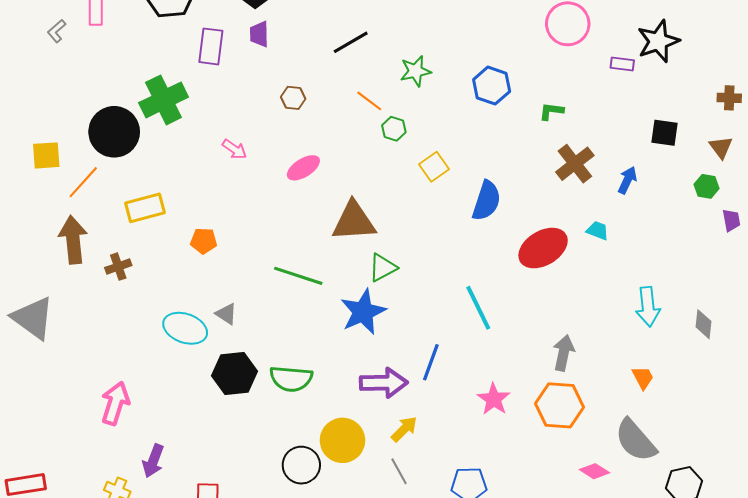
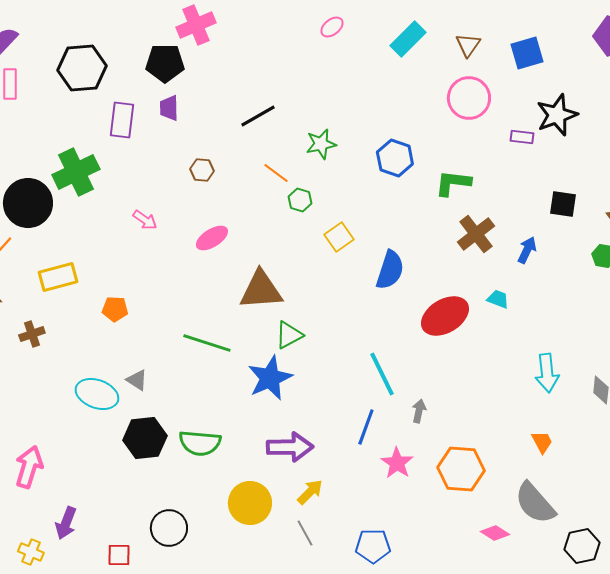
green L-shape: (551, 111) -> (453, 183), size x1.5
gray arrow: (564, 353) -> (419, 411), moved, size x0.7
blue line: (431, 362) -> (366, 427), moved
black circle: (301, 465) -> (169, 528), moved

